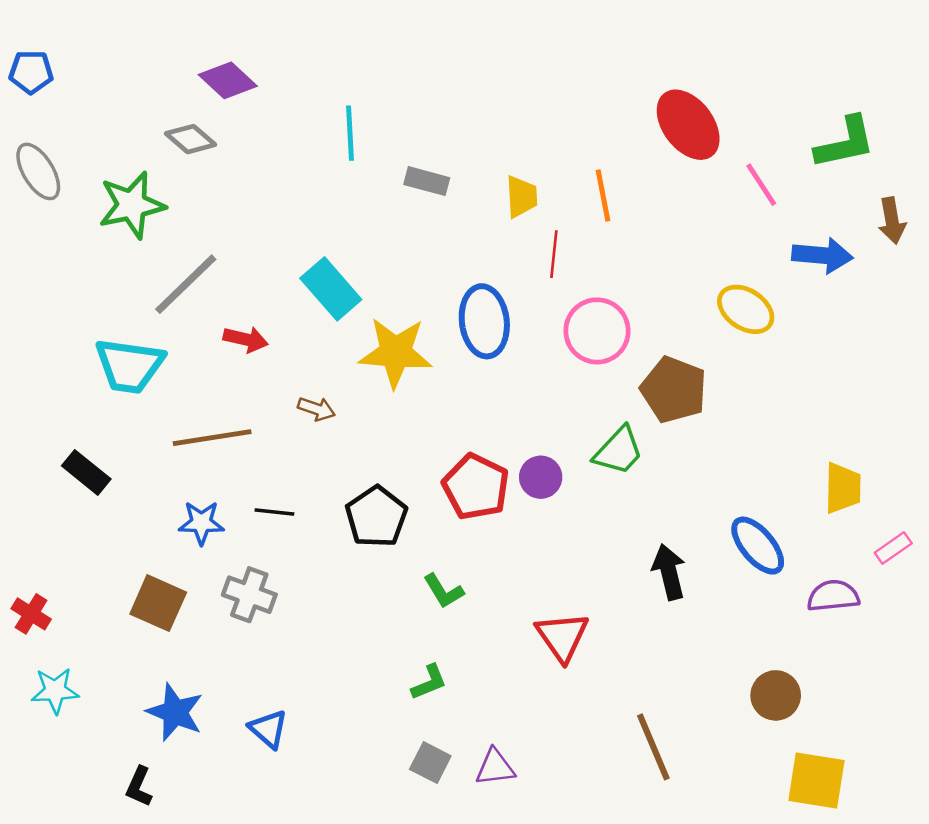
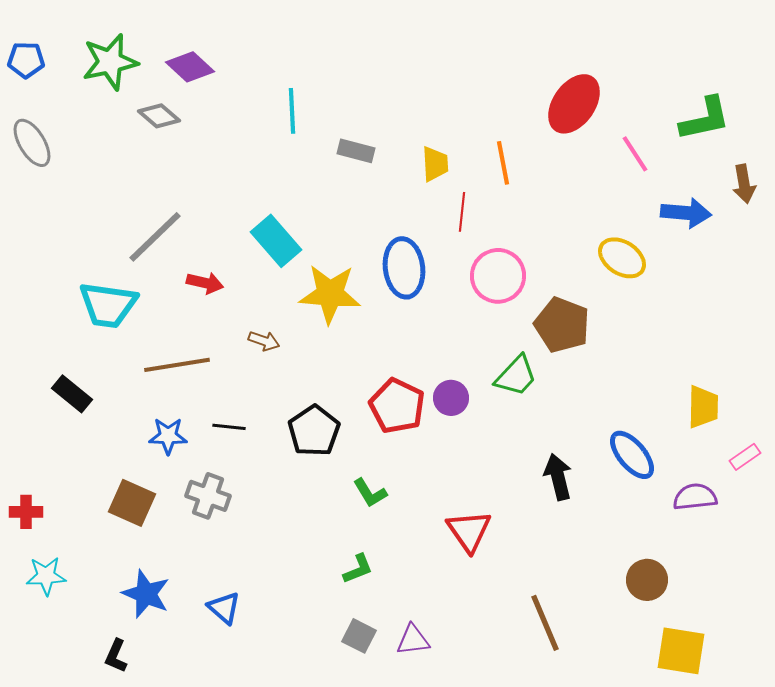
red ellipse: (688, 125) -> (574, 104), turned 72
green star: (132, 205) -> (110, 62), moved
red cross: (31, 614) -> (26, 512), turned -32

